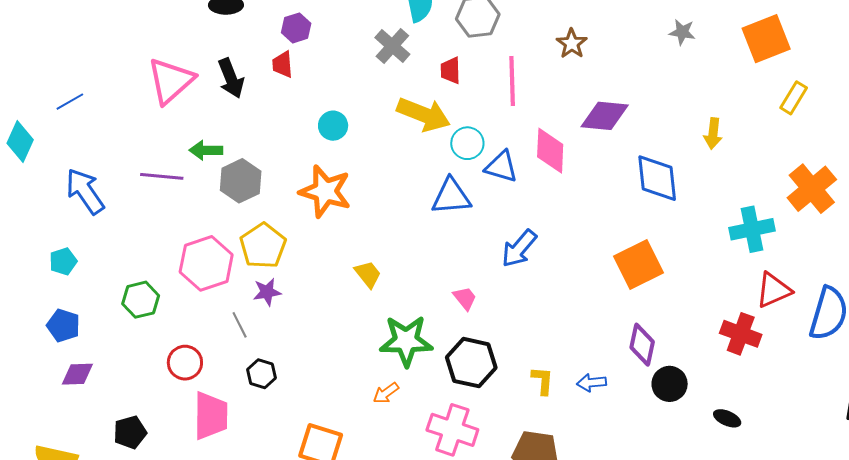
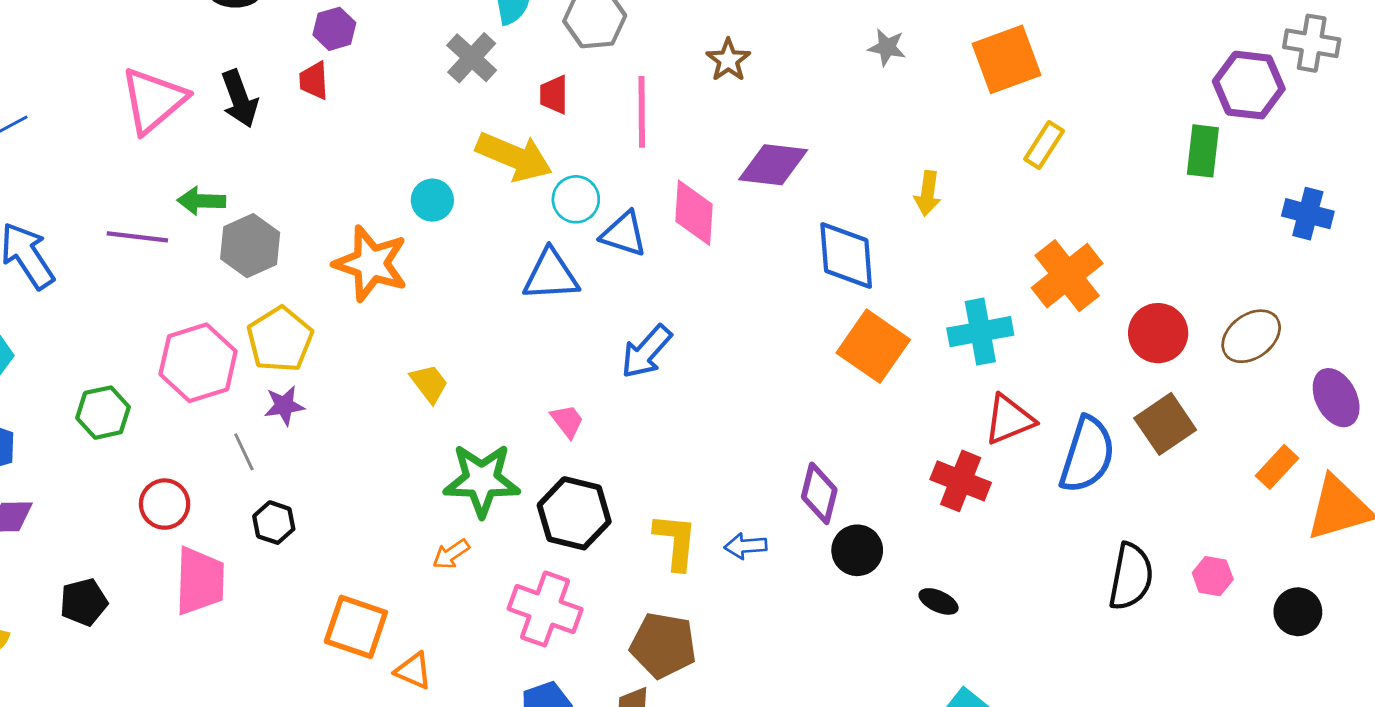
cyan circle: (333, 126) -> (432, 200), moved
orange square: (638, 264) -> (873, 346), moved, turned -30
yellow L-shape: (543, 381) -> (676, 541), size x1.4

